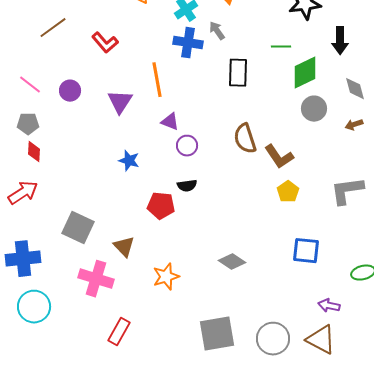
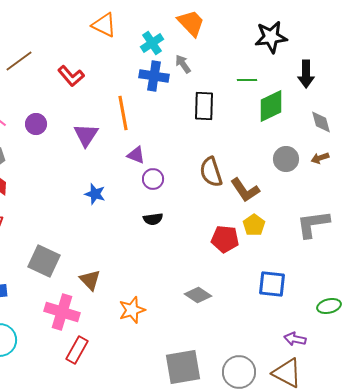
gray circle: (314, 109) -> (286, 159), moved
red pentagon: (161, 206) -> (225, 239), moved
red rectangle: (119, 332) -> (77, 350), moved

